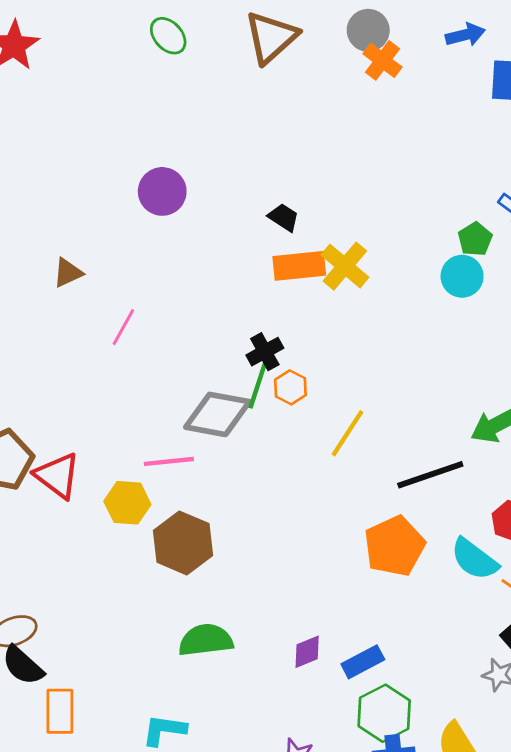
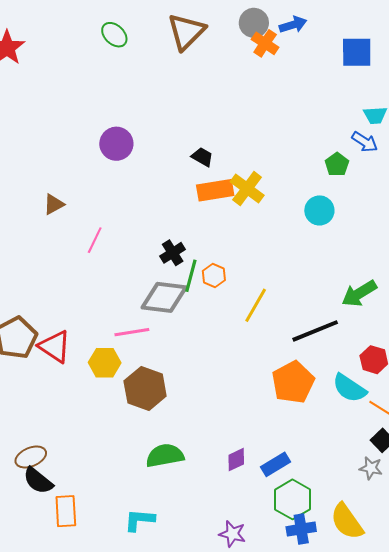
blue arrow: (465, 35) -> (293, 25), moved
cyan circle: (462, 276) -> (319, 210), moved
black cross: (265, 352) -> (173, 253), moved

